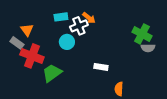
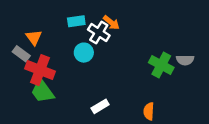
white cross: (79, 26) -> (99, 33), turned -36
green cross: (142, 34) -> (161, 65), moved
white rectangle: (101, 67) -> (100, 106), moved, turned -40
green trapezoid: (52, 73) -> (43, 91), moved, turned -90

